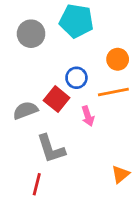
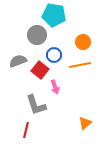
gray circle: (31, 34) -> (37, 35), moved
gray semicircle: (25, 110) -> (18, 61), moved
pink arrow: (88, 116) -> (55, 87), moved

